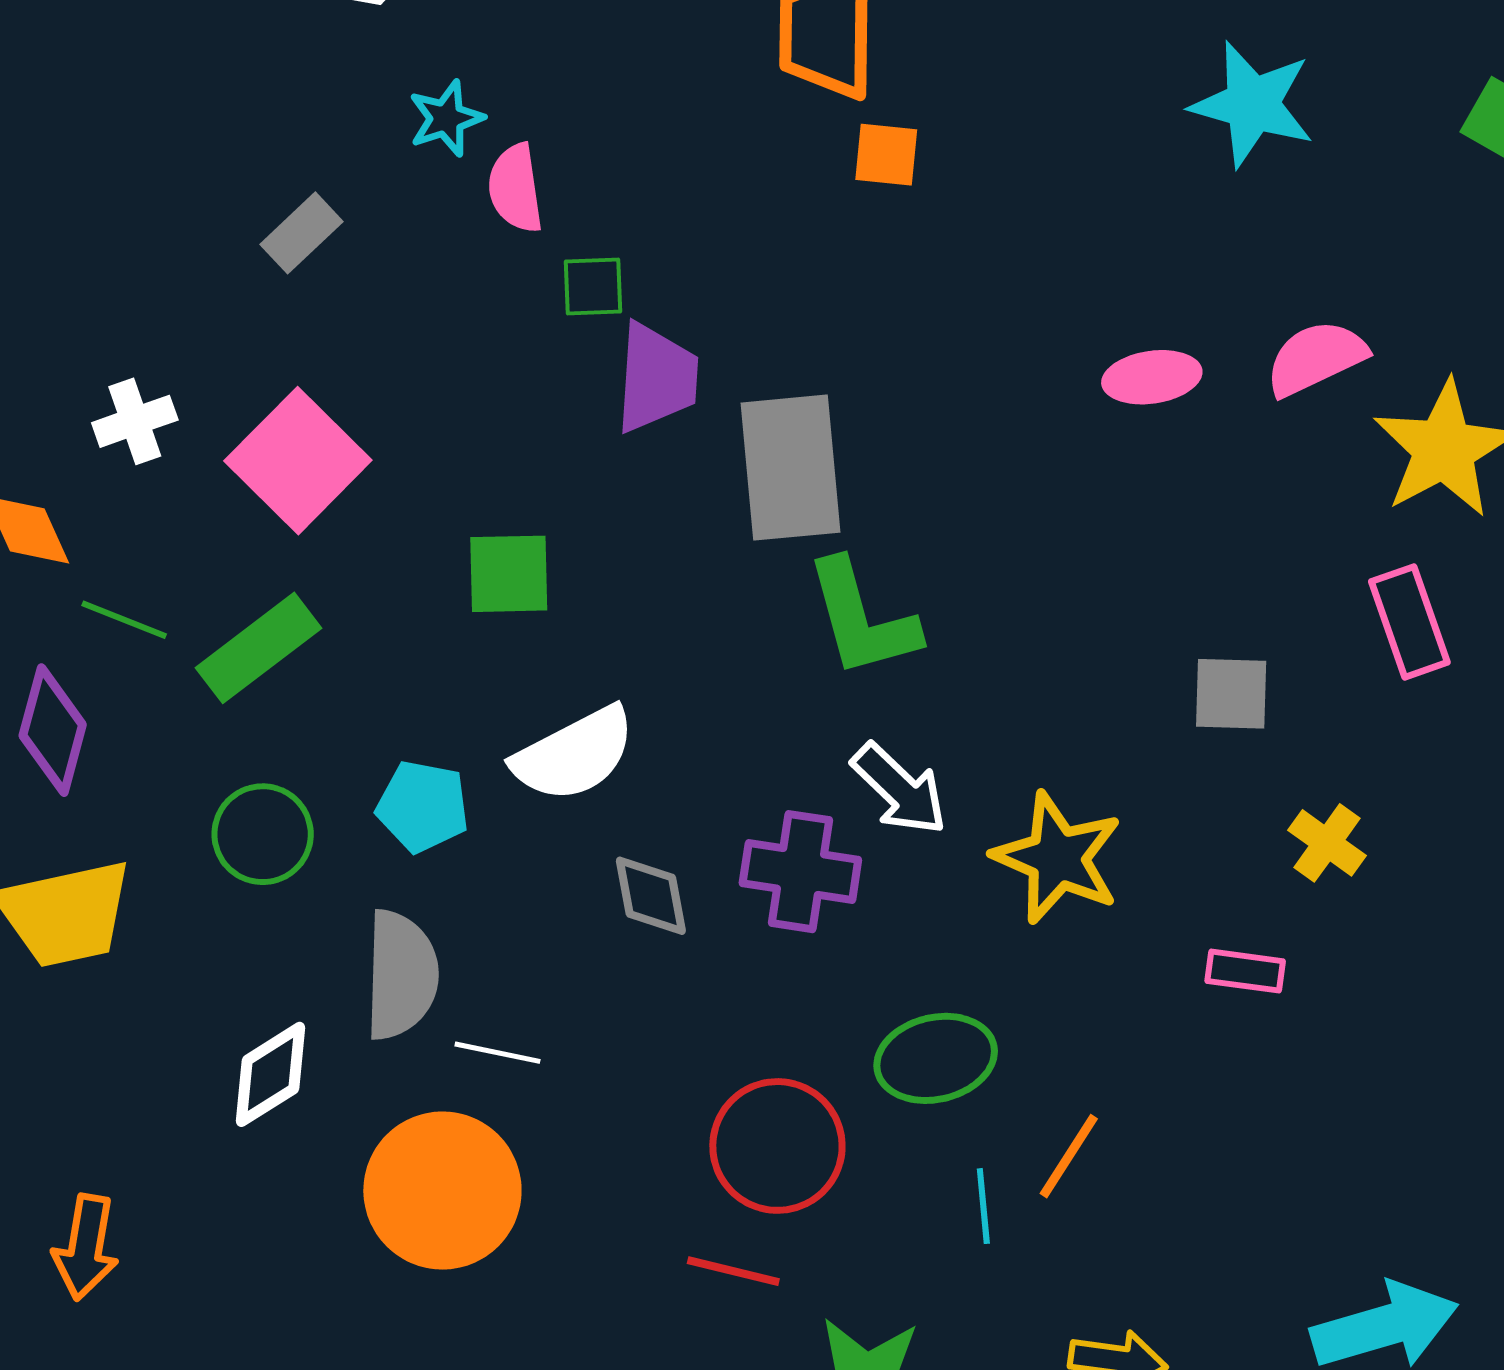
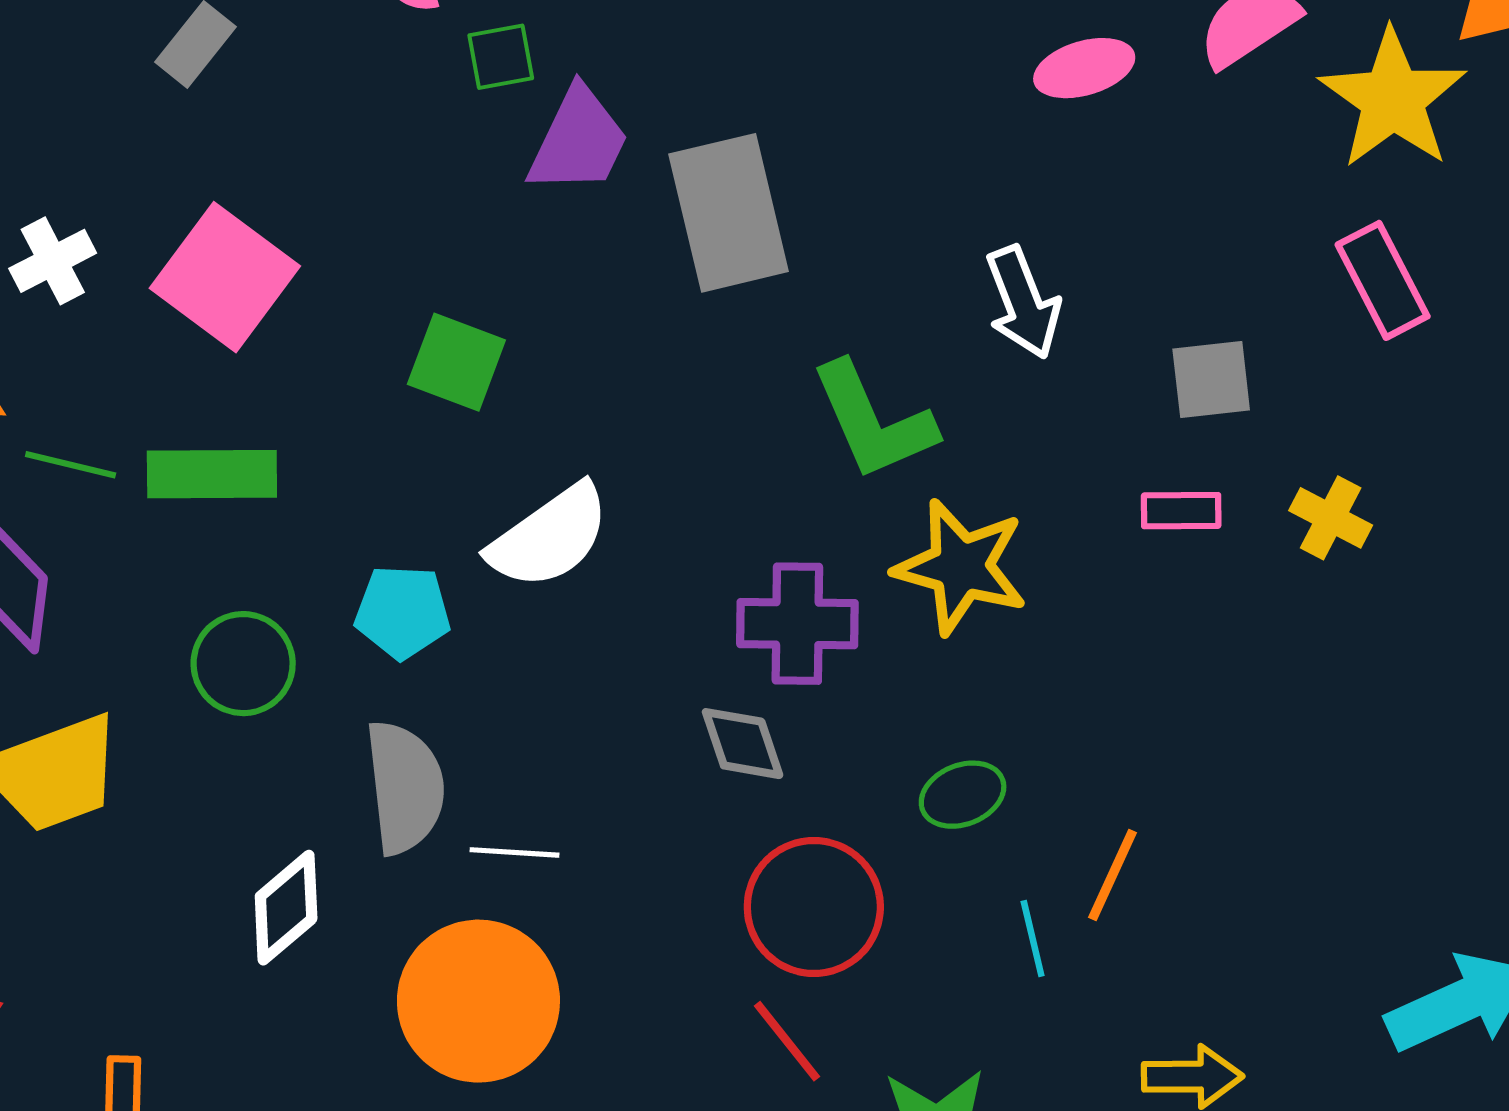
purple trapezoid: (656, 378) -> (579, 141), turned 30
green square: (509, 574) -> (456, 362), turned 30
green L-shape: (862, 619) -> (873, 421), moved
green rectangle: (259, 648) -> (212, 474), turned 45
white arrow: (899, 789) -> (1023, 303), moved, turned 33
yellow star: (1058, 858) -> (961, 567), moved
gray diamond: (651, 896) -> (743, 744), moved
pink rectangle: (1245, 971) -> (1181, 511), moved
green ellipse: (936, 1058) -> (963, 795), size x0.7
red line: (733, 1271) -> (787, 1041), turned 46

